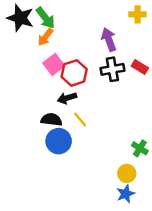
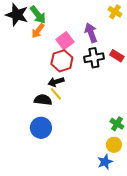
yellow cross: (138, 14) -> (115, 12), turned 32
pink square: (54, 65) -> (65, 41), moved
yellow line: (80, 120) -> (56, 94), moved
blue circle: (59, 141) -> (41, 128), moved
yellow circle: (127, 173) -> (114, 145), moved

